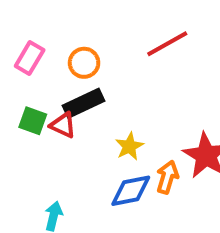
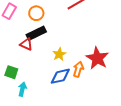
green square: (33, 121) -> (11, 72), moved

